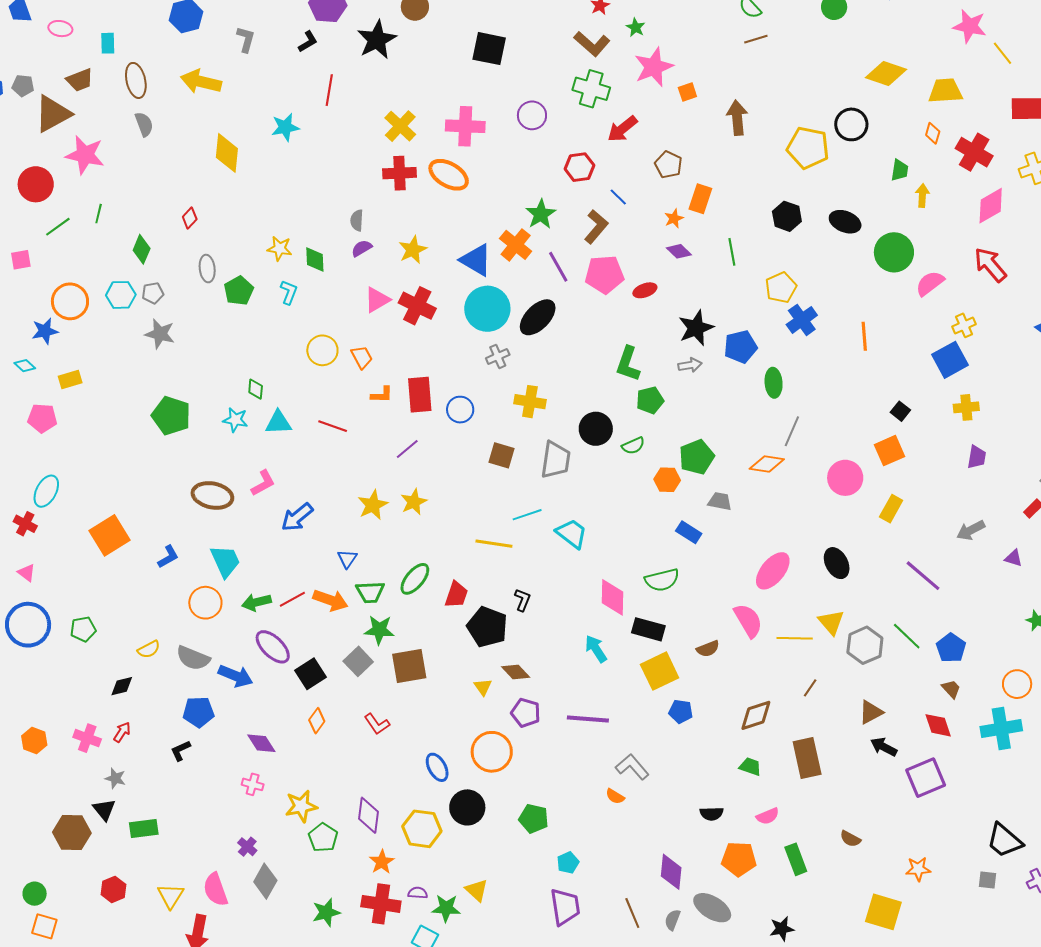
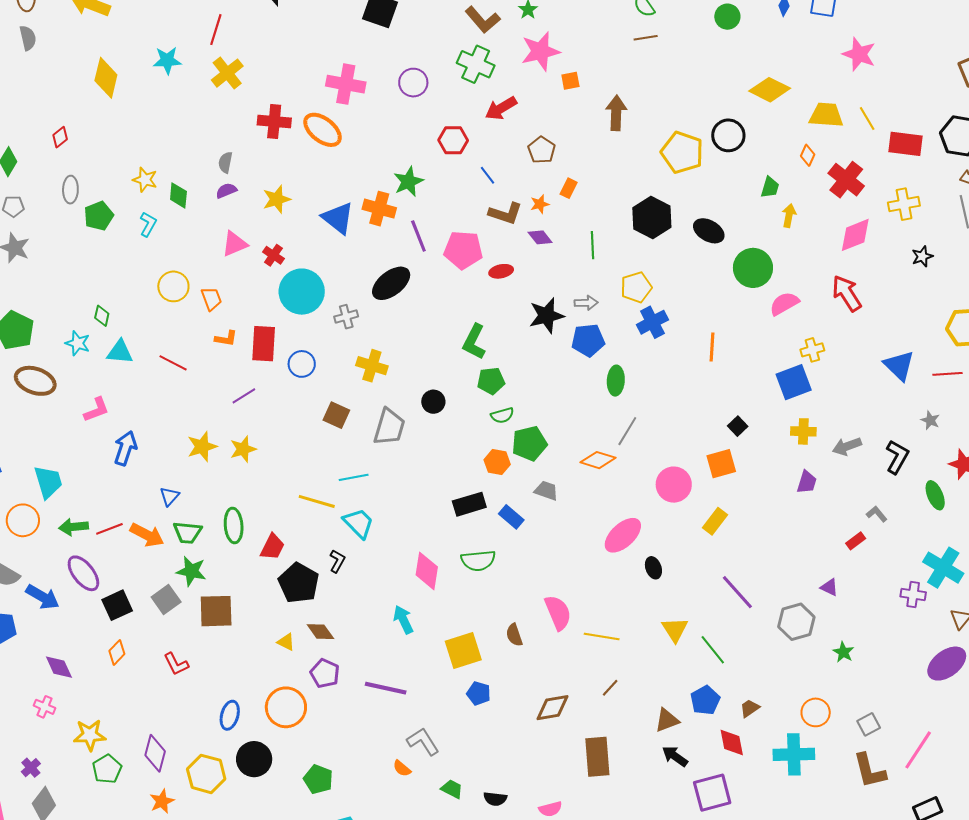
yellow line: (1002, 53) -> (867, 119), moved
yellow cross: (400, 126) -> (227, 73), moved
orange rectangle: (700, 199) -> (569, 188), size x0.7
black hexagon: (787, 216) -> (652, 218), size x1.4
brown L-shape: (596, 227) -> (505, 213), moved, turned 60
orange cross: (516, 245) -> (379, 209), turned -32
red cross: (417, 306) -> (273, 255), size x0.6
cyan circle: (487, 309) -> (302, 292), moved
gray arrow: (690, 365) -> (586, 303), moved
black circle: (596, 429) -> (433, 402), size x0.7
green semicircle: (633, 446) -> (502, 415), moved
brown ellipse: (212, 495) -> (35, 381), moved
blue arrow: (297, 517) -> (125, 448), turned 140
gray arrow: (971, 530) -> (847, 446), moved
cyan trapezoid: (572, 533) -> (359, 523), moved
black ellipse: (837, 563) -> (653, 568), size x0.7
pink ellipse: (773, 571) -> (623, 535), moved
green ellipse: (415, 579) -> (234, 525), turned -52
yellow triangle: (831, 622) -> (675, 630), moved
black rectangle: (648, 629) -> (469, 504), moved, turned -40
gray hexagon: (865, 645) -> (796, 622), moved
blue pentagon: (951, 648) -> (705, 700), moved
brown semicircle: (708, 649) -> (514, 635), turned 85
yellow triangle: (483, 687) -> (286, 642), turned -36
brown trapezoid: (951, 689) -> (750, 708), turned -90
blue ellipse: (437, 767) -> (230, 715), turned 36
green trapezoid: (750, 767) -> (452, 789), moved

